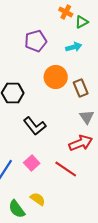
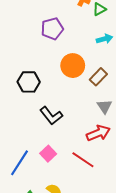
cyan arrow: (74, 47) -> (104, 39), moved
brown rectangle: (81, 88) -> (98, 77), turned 66

